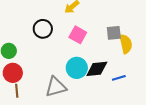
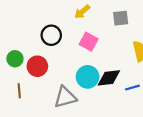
gray square: (114, 33) -> (121, 18), moved
red circle: (13, 73) -> (37, 66), moved
brown line: (17, 91) -> (19, 91), moved

